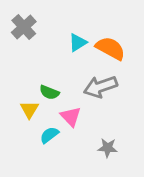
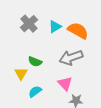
gray cross: (24, 27) -> (29, 24), moved
pink triangle: (71, 117) -> (65, 84), moved

